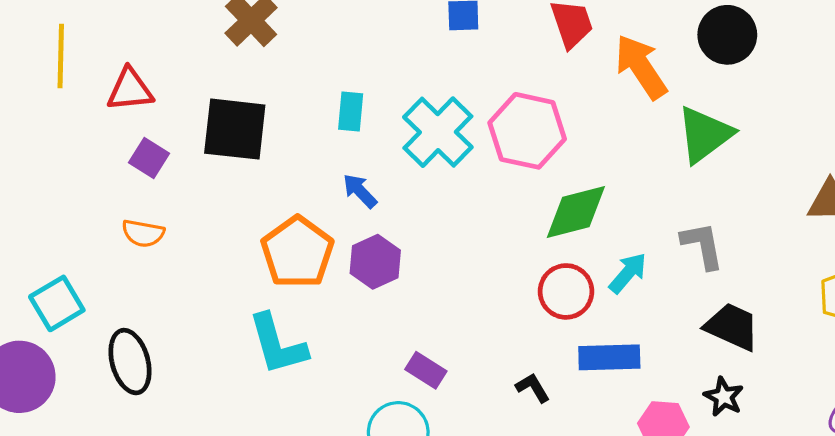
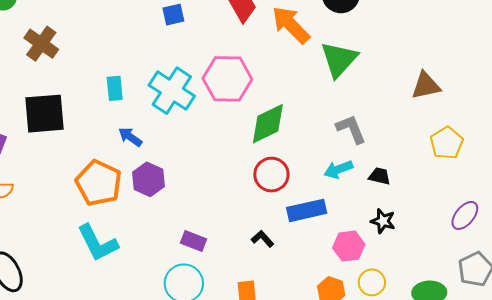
cyan arrow: (628, 273) -> (338, 169), moved, turned -140
black trapezoid: (732, 327) -> (380, 176), size x0.6

